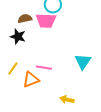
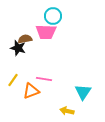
brown semicircle: (25, 19) -> (25, 39), moved
cyan triangle: (83, 62) -> (83, 92), moved

